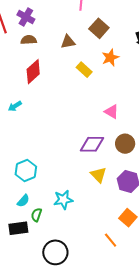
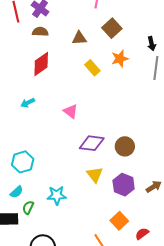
cyan arrow: (15, 106) -> (28, 103), moved
pink triangle: (112, 112) -> (71, 111), moved

